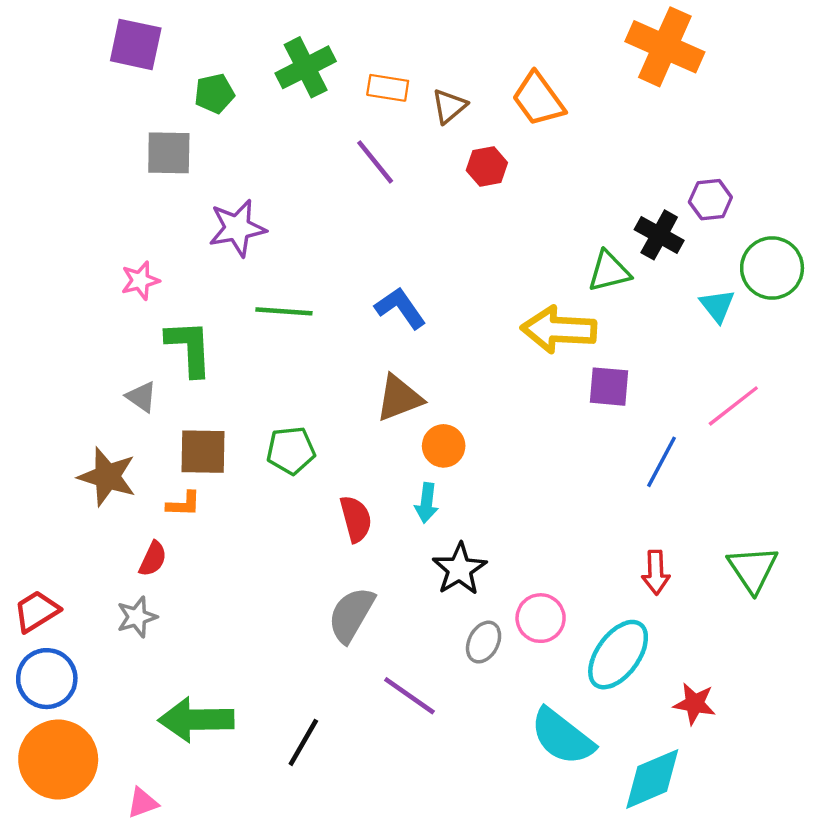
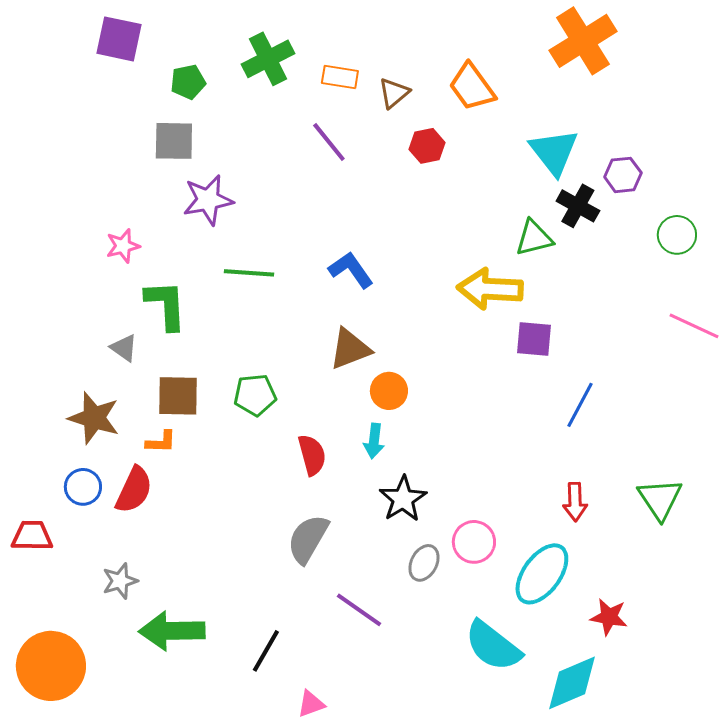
orange cross: (665, 47) -> (583, 41), turned 34
gray square: (169, 153) -> (174, 141), moved
green circle: (772, 268) -> (677, 235), size x0.7
cyan triangle: (717, 306) -> (554, 152), moved, size x1.6
pink line: (733, 406) -> (694, 326), moved, turned 63
red semicircle: (153, 559) -> (134, 490), size x1.5
red trapezoid: (36, 611) -> (32, 536), turned 33
gray star: (137, 617) -> (120, 581), moved
blue circle: (47, 679) -> (83, 487), moved, size x0.7
pink triangle: (143, 803) -> (311, 704), moved

